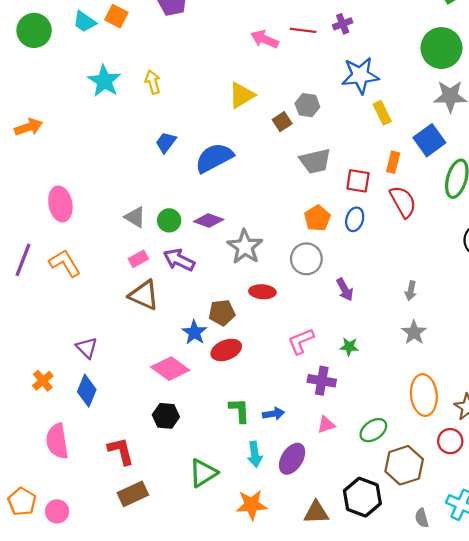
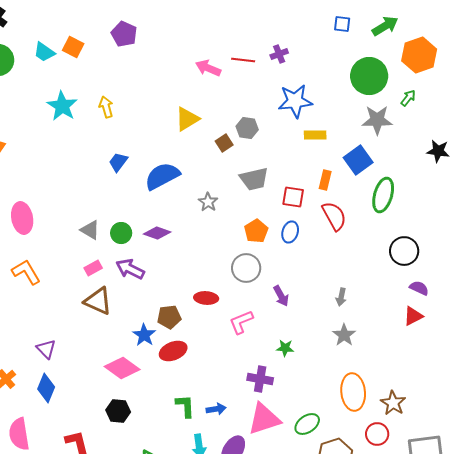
yellow rectangle: (382, 113) -> (315, 135), turned -65
gray star: (245, 247) -> (208, 202), moved, size x0.6
pink L-shape: (301, 341) -> (241, 322), moved
pink triangle: (326, 425) -> (264, 419), size x2.0

